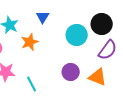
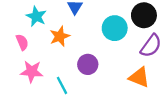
purple circle: (71, 72) -> (88, 64), moved

